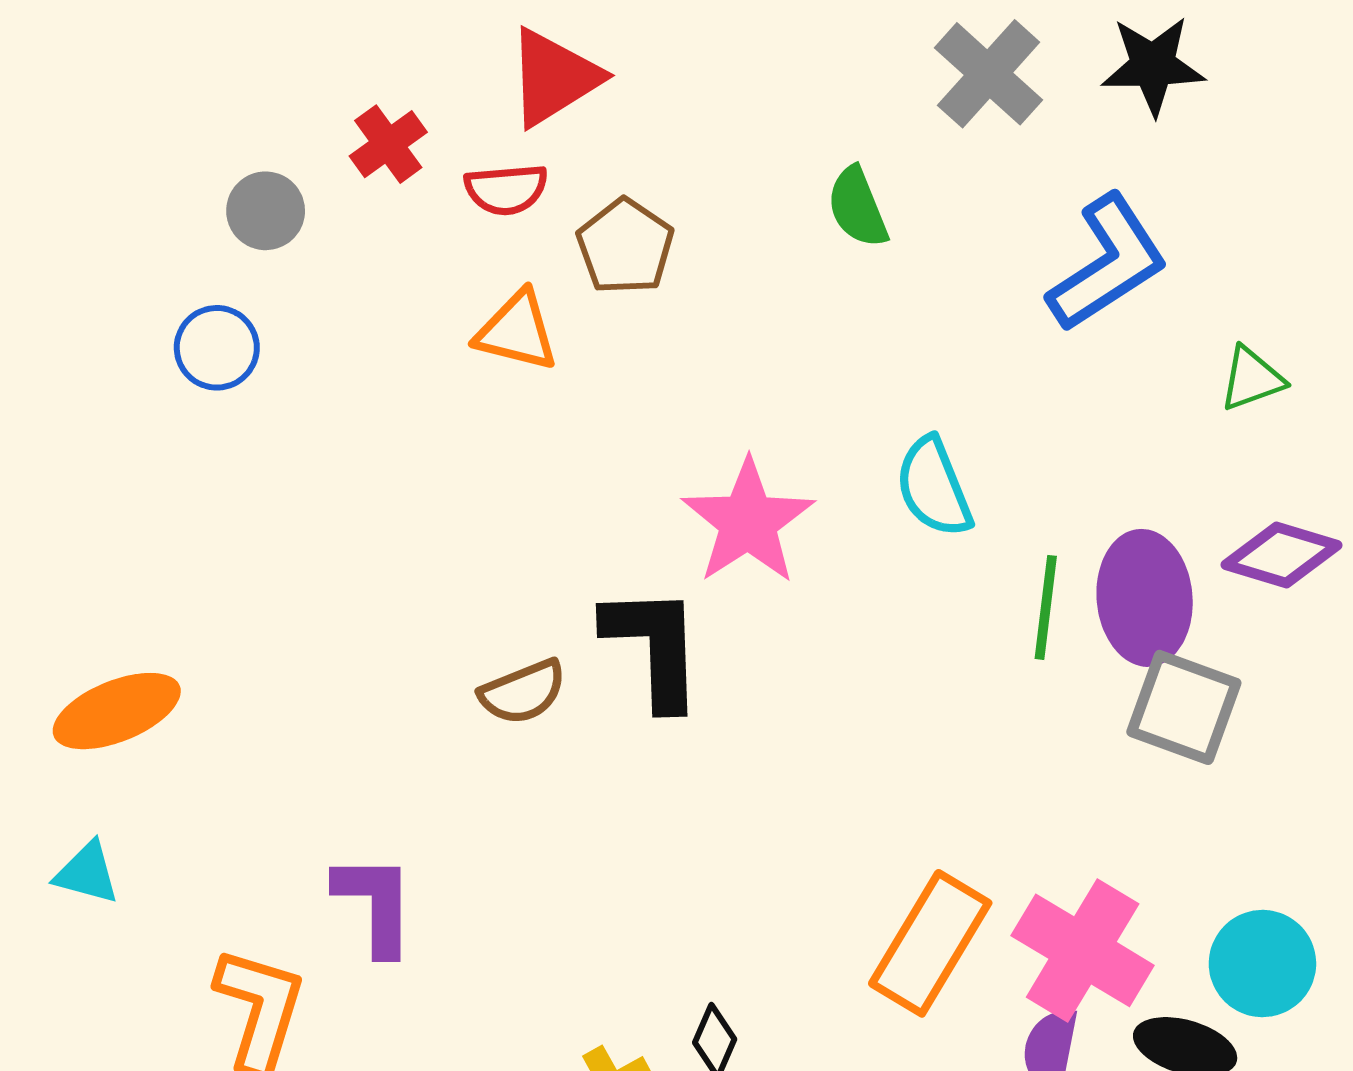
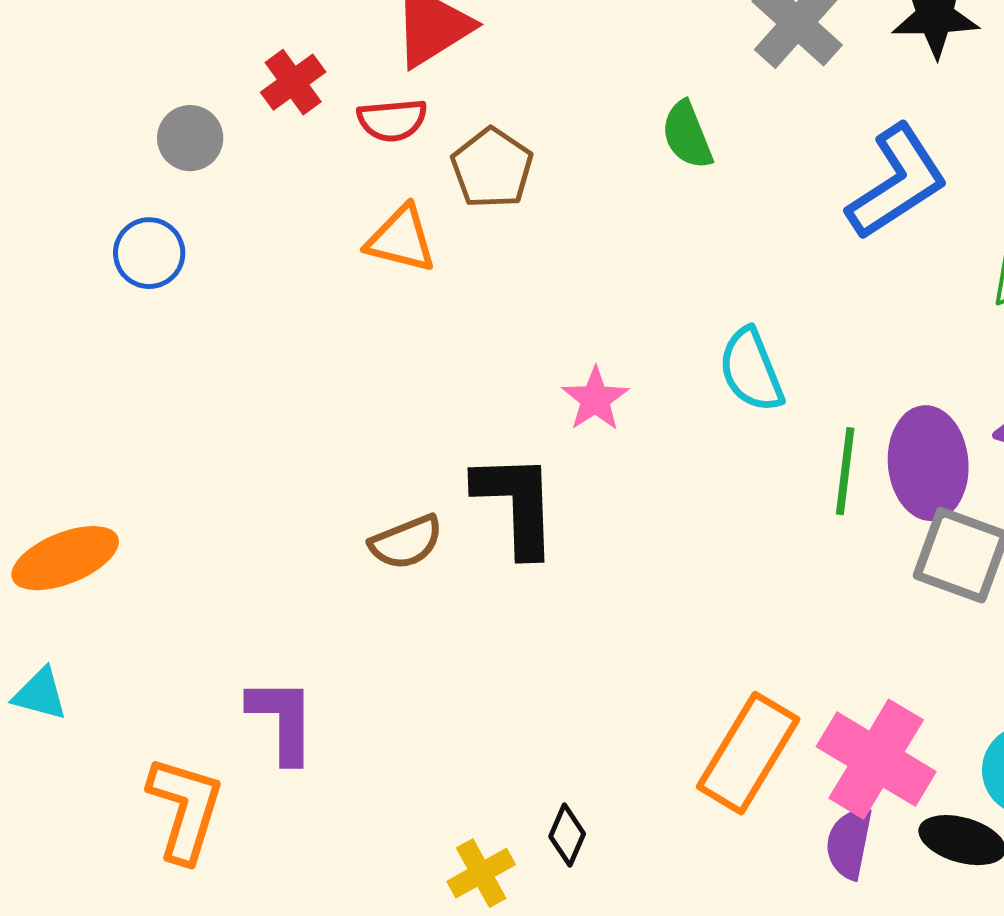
pink star: (748, 522) -> (595, 399), size x0.6

